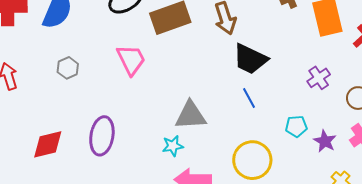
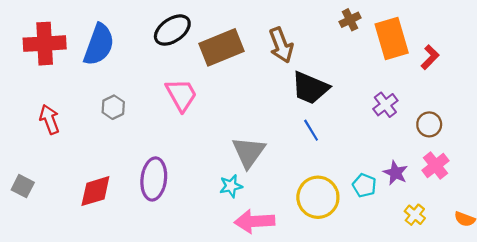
gray triangle: (191, 115) -> (249, 152), turned -48
cyan pentagon: (296, 126) -> (364, 185), moved, turned 30

